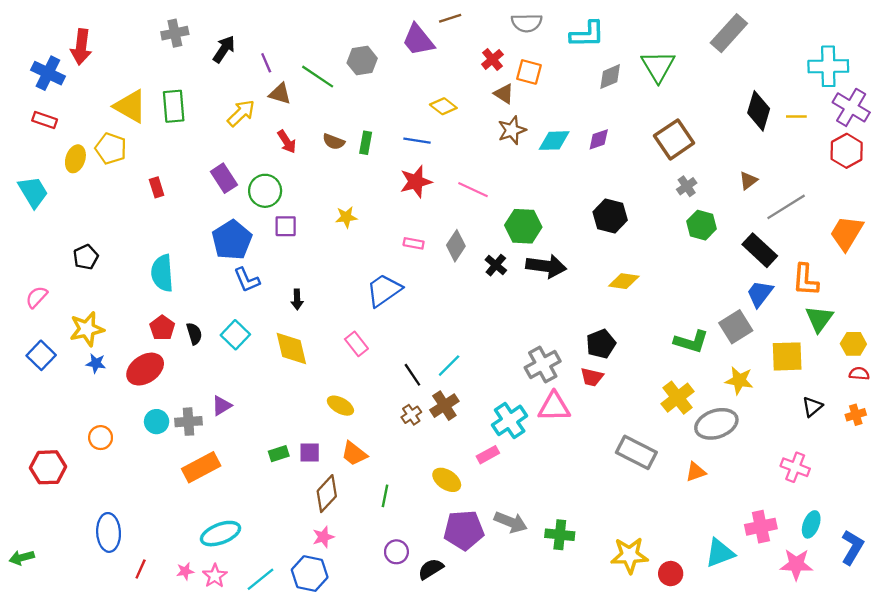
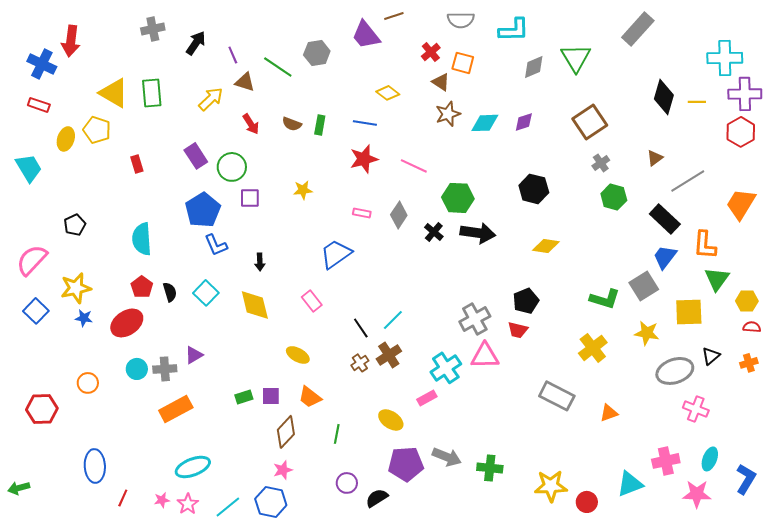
purple cross: (851, 107) -> (745, 94), turned -32
pink semicircle: (37, 297) -> (32, 260), size x1.6
gray ellipse: (716, 424) -> (675, 371), moved

